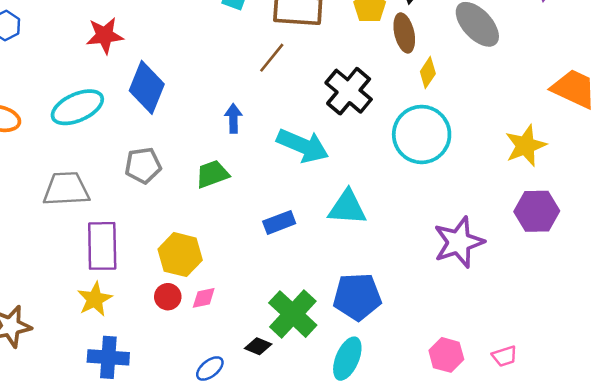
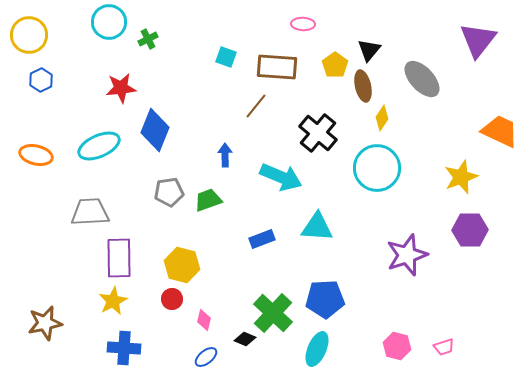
gray pentagon: (143, 165) -> (169, 192), moved
pink diamond: (204, 298) -> (204, 320), moved, turned -65

